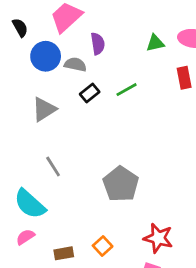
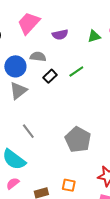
purple semicircle: (98, 44) -> (60, 35), moved, turned 91
blue circle: (46, 56) -> (15, 66), moved
orange square: (103, 246) -> (69, 185), turned -32

